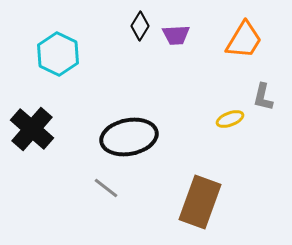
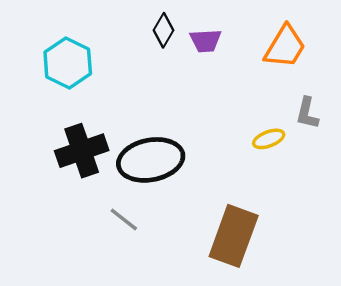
black cross: (32, 129) -> (82, 151), moved, turned 30

